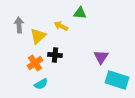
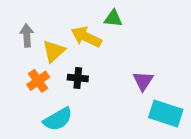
yellow arrow: (61, 26) -> (86, 37), size x1.5
orange cross: (35, 63) -> (38, 81), moved
cyan semicircle: (41, 84) -> (58, 119), size x1.5

